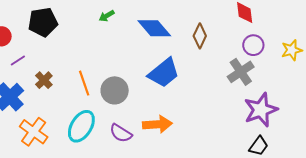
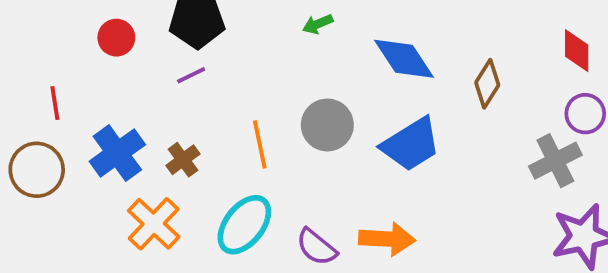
purple line: (18, 60) -> (191, 75), moved
brown cross: (44, 80) -> (183, 160), moved
gray circle: (115, 90) -> (327, 125), moved

